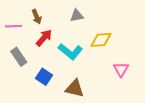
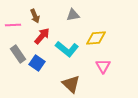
pink triangle: (121, 69) -> (103, 66), moved
blue square: (44, 77) -> (37, 63), moved
brown triangle: (75, 88) -> (71, 84), turned 30

